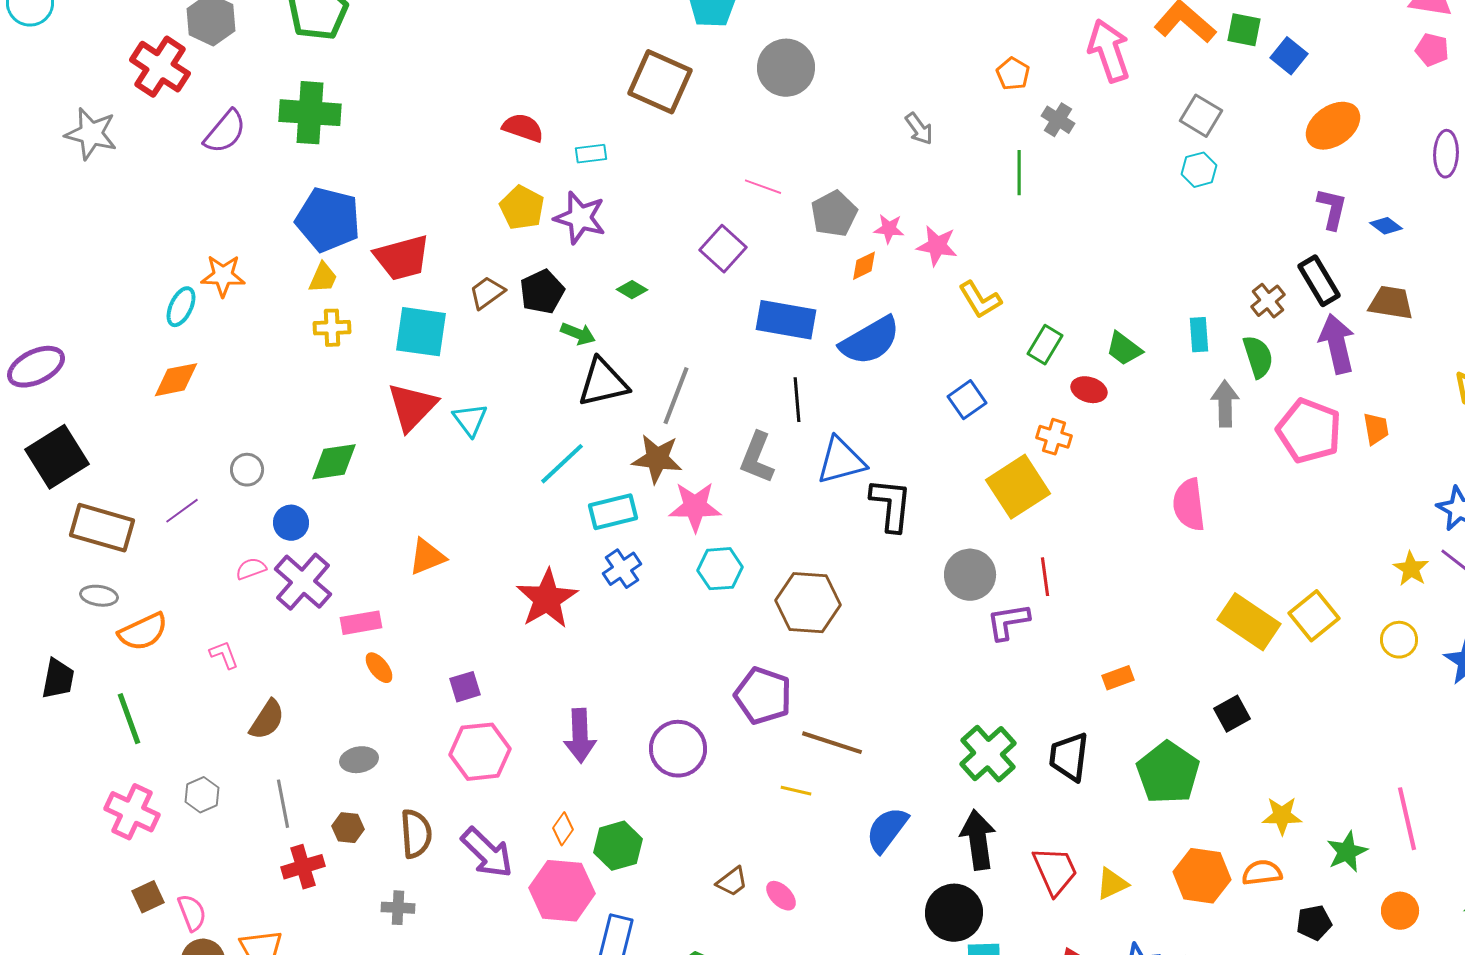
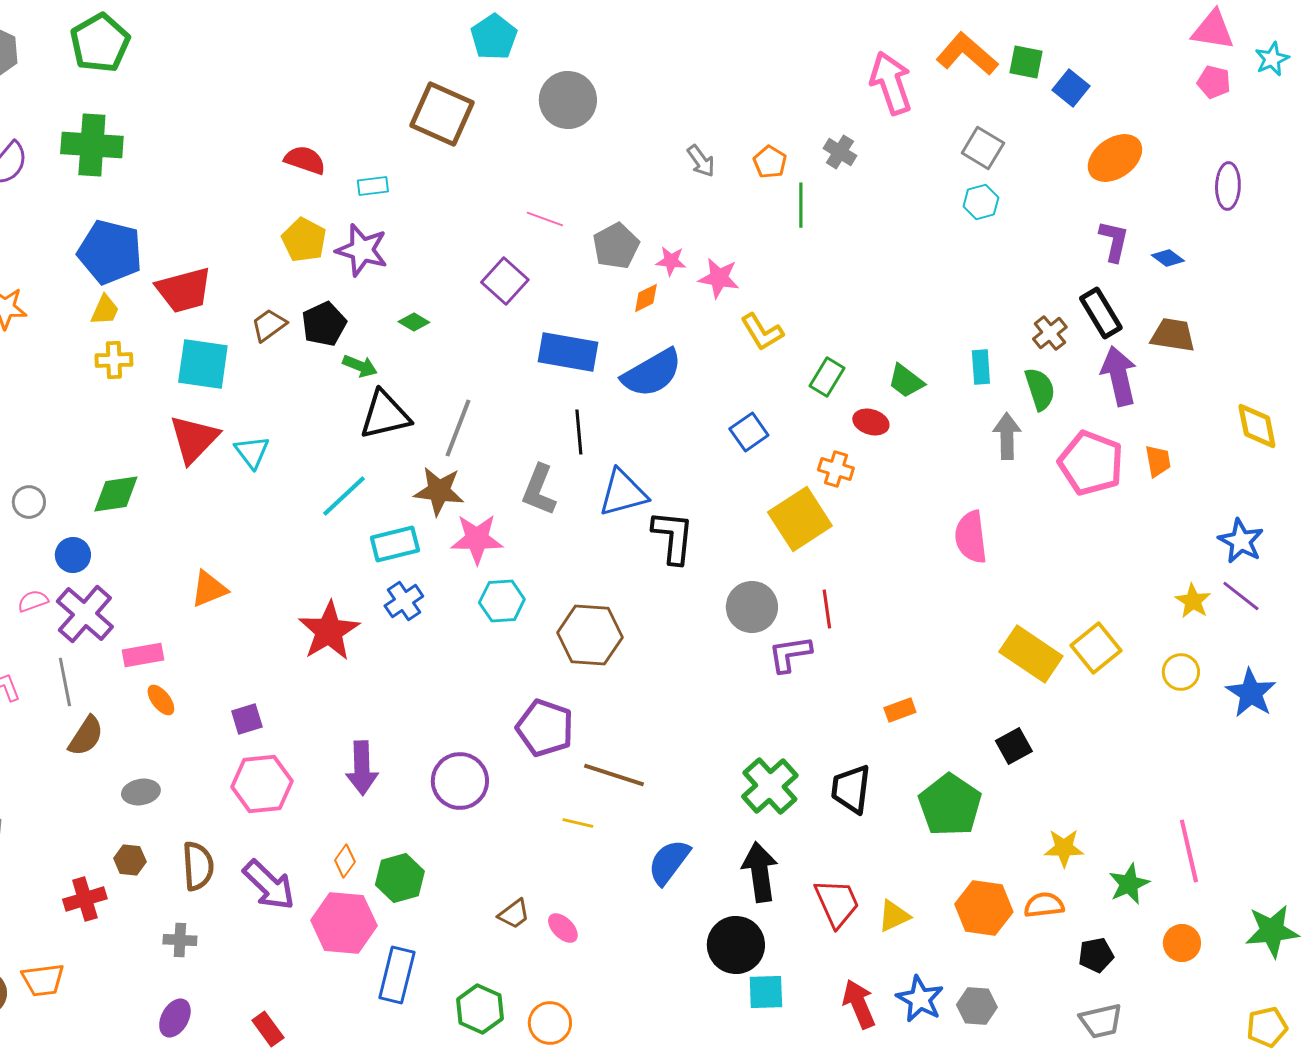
orange pentagon: (1013, 74) -> (770, 162), moved
brown semicircle: (267, 720) -> (86, 736), moved
gray line: (283, 804) -> (65, 682), moved

